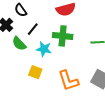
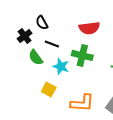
black line: (33, 29) -> (52, 44), turned 64
orange L-shape: (68, 81) -> (82, 103), turned -75

